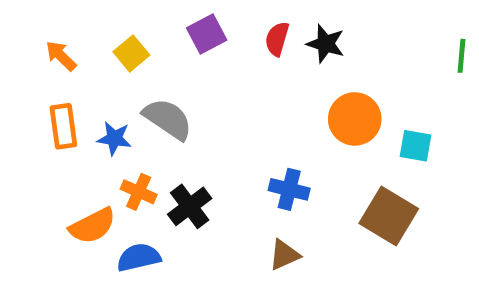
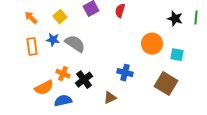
black star: (326, 44) -> (175, 19), moved
blue star: (114, 138) -> (53, 40), moved
brown triangle: (284, 255) -> (110, 98), moved

